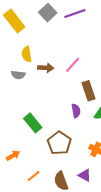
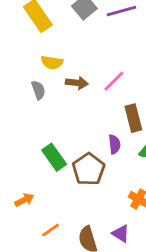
yellow semicircle: (27, 54) -> (52, 62), turned -77
gray semicircle: (18, 75) -> (38, 90), turned -120
brown pentagon: (59, 143) -> (89, 169), moved

